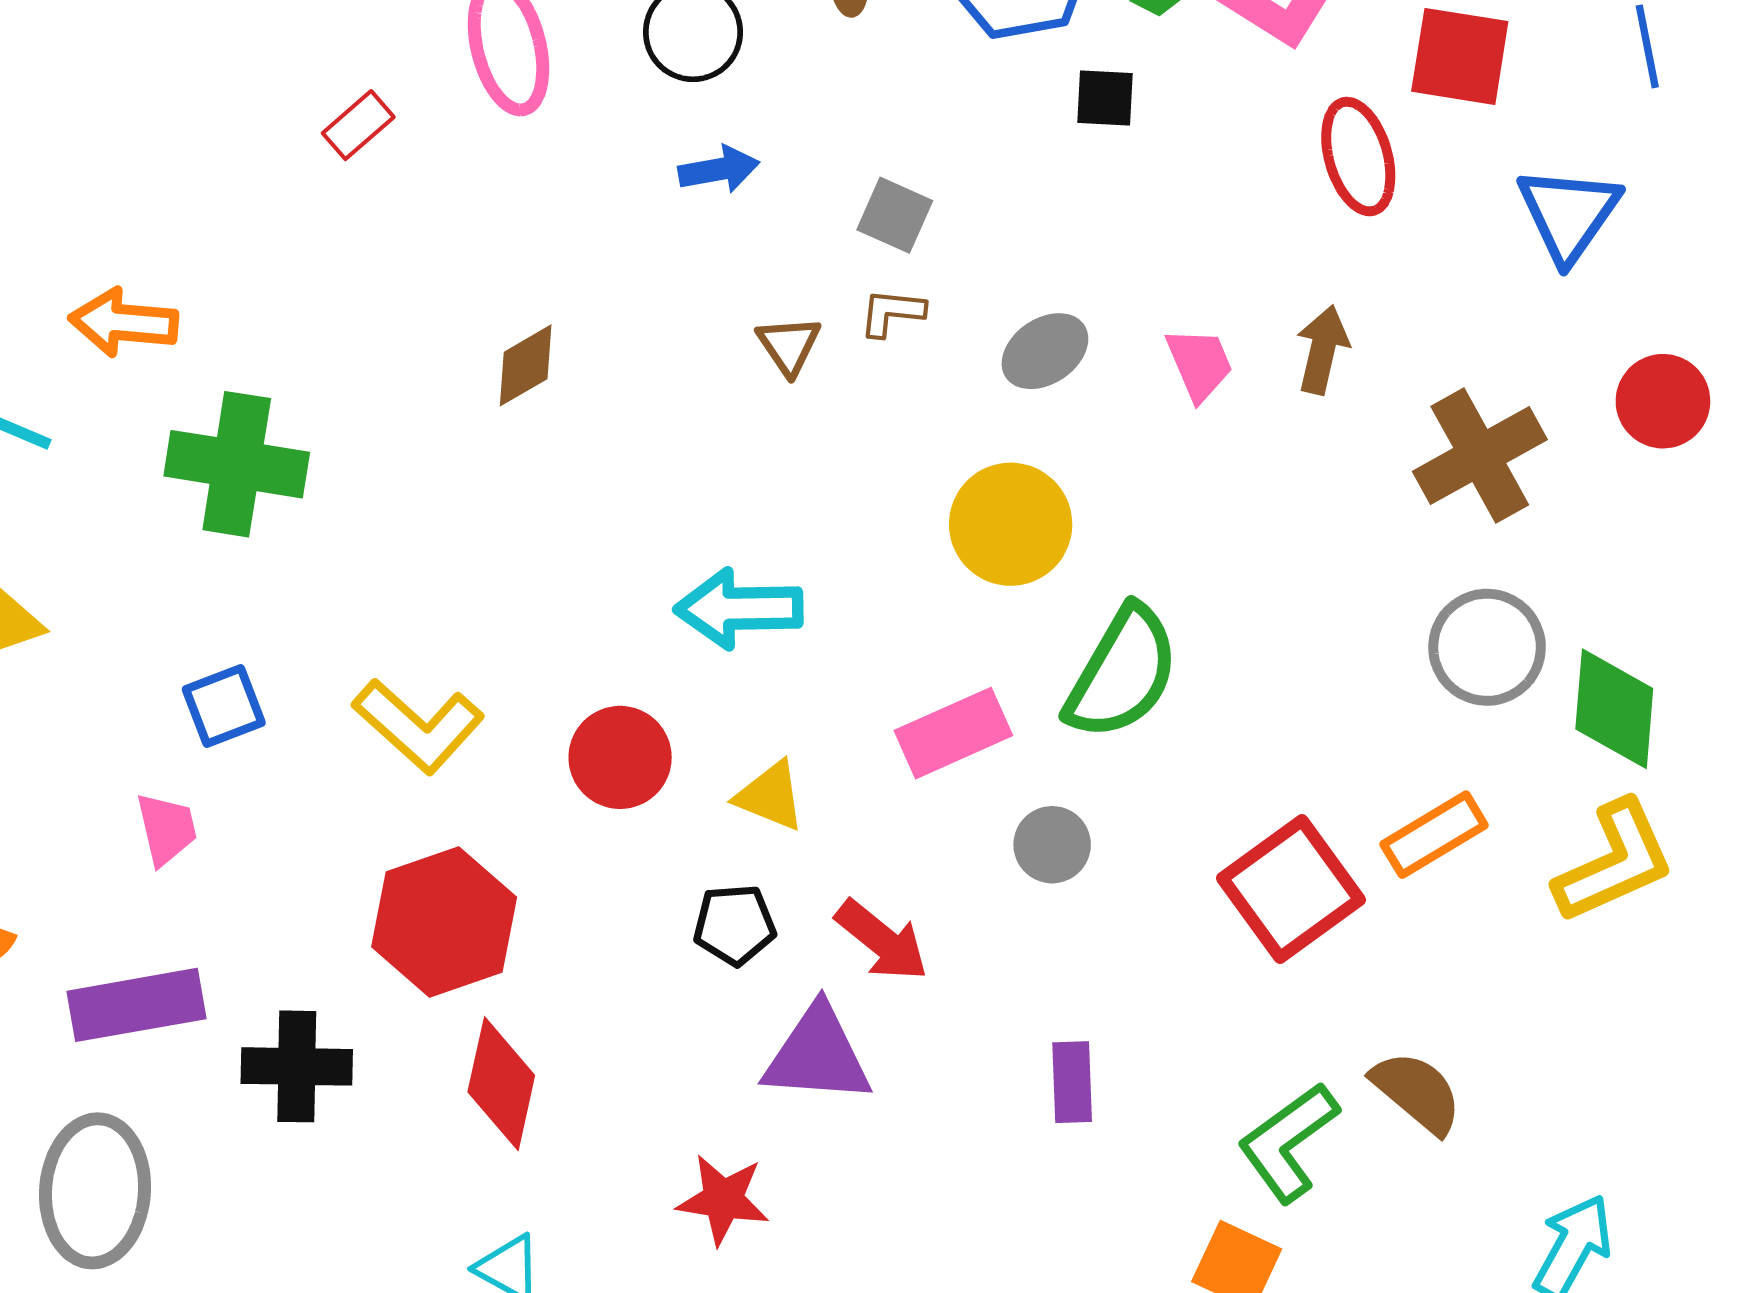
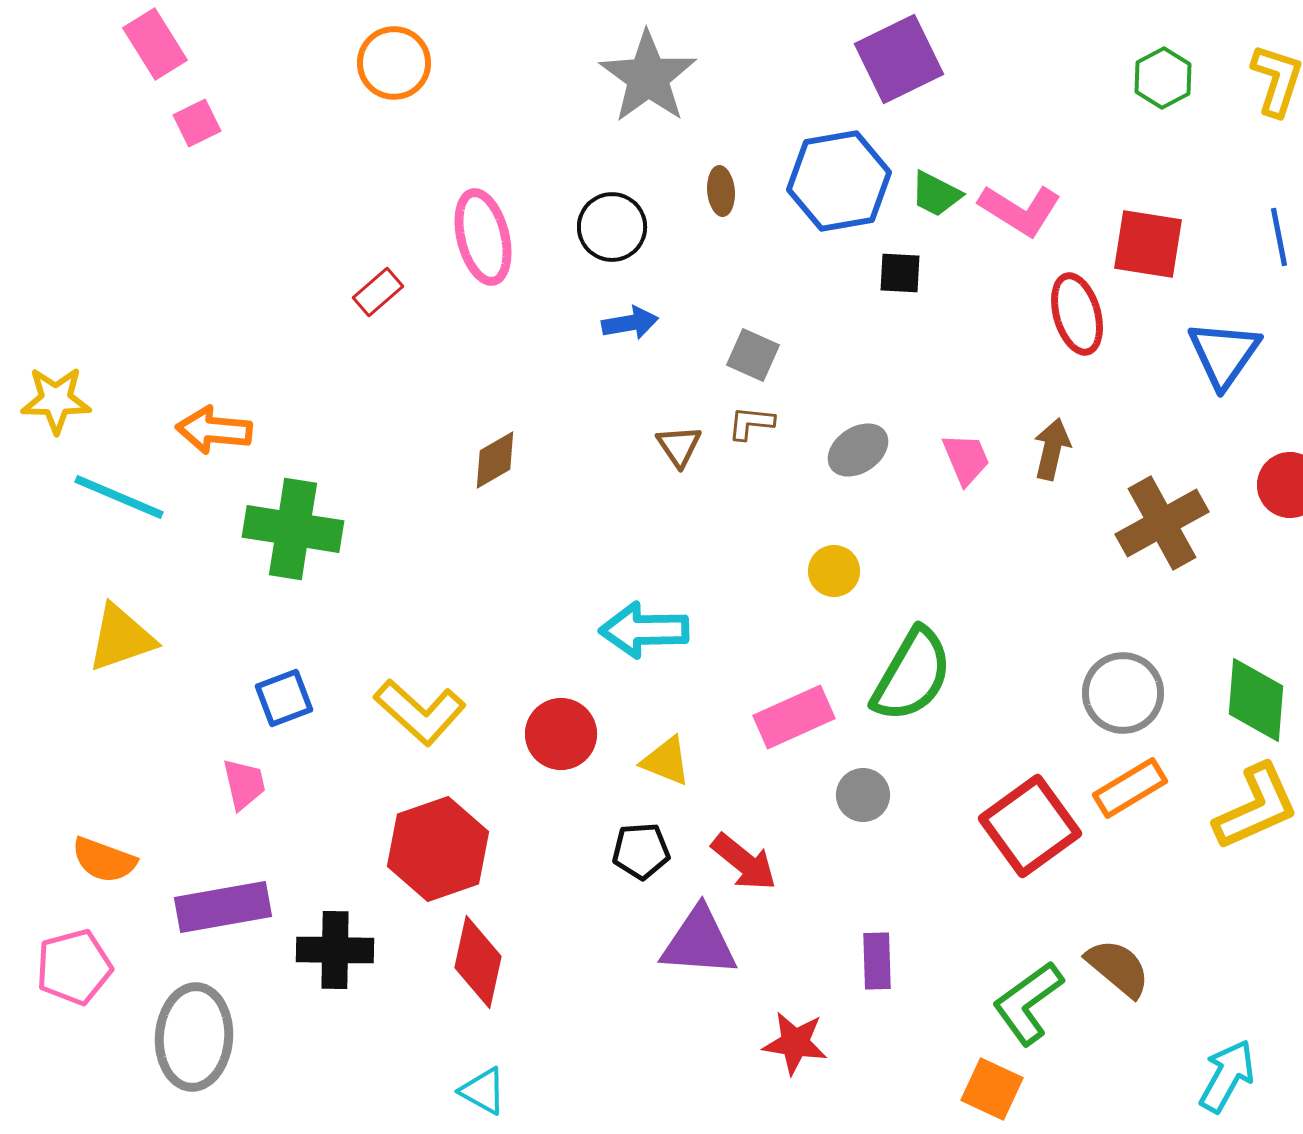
yellow circle: (1011, 524) -> (834, 571), size x0.6
gray circle: (1487, 647) -> (1123, 693), moved
red star: (723, 1199) -> (795, 1043), moved

